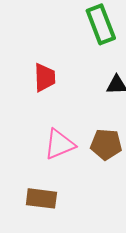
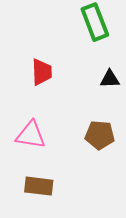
pink triangle: (59, 144) -> (31, 135), moved, turned 32

